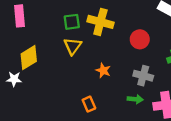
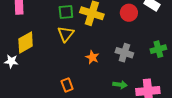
red circle: (140, 39) -> (129, 13), moved
gray cross: (143, 76) -> (124, 53), moved
orange rectangle: (89, 104) -> (67, 85), moved

